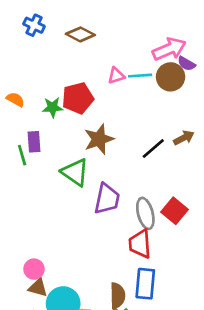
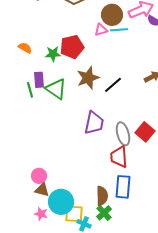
brown circle: (171, 77) -> (112, 15), moved
black line: (153, 148) -> (113, 85), moved
green triangle: (75, 172) -> (56, 89), moved

